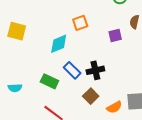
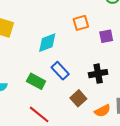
orange square: (80, 23) -> (81, 23), moved
black cross: (95, 70) -> (98, 74), moved

